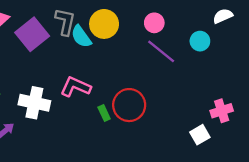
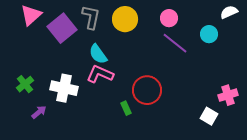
cyan semicircle: (81, 37) -> (98, 54), moved
green rectangle: (104, 113) -> (126, 108), moved
white square: (200, 135) -> (209, 116), turned -30

